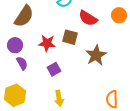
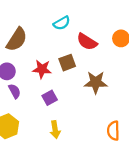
brown square: (70, 37) -> (67, 63), turned -35
brown star: (96, 55) -> (96, 82), turned 30

